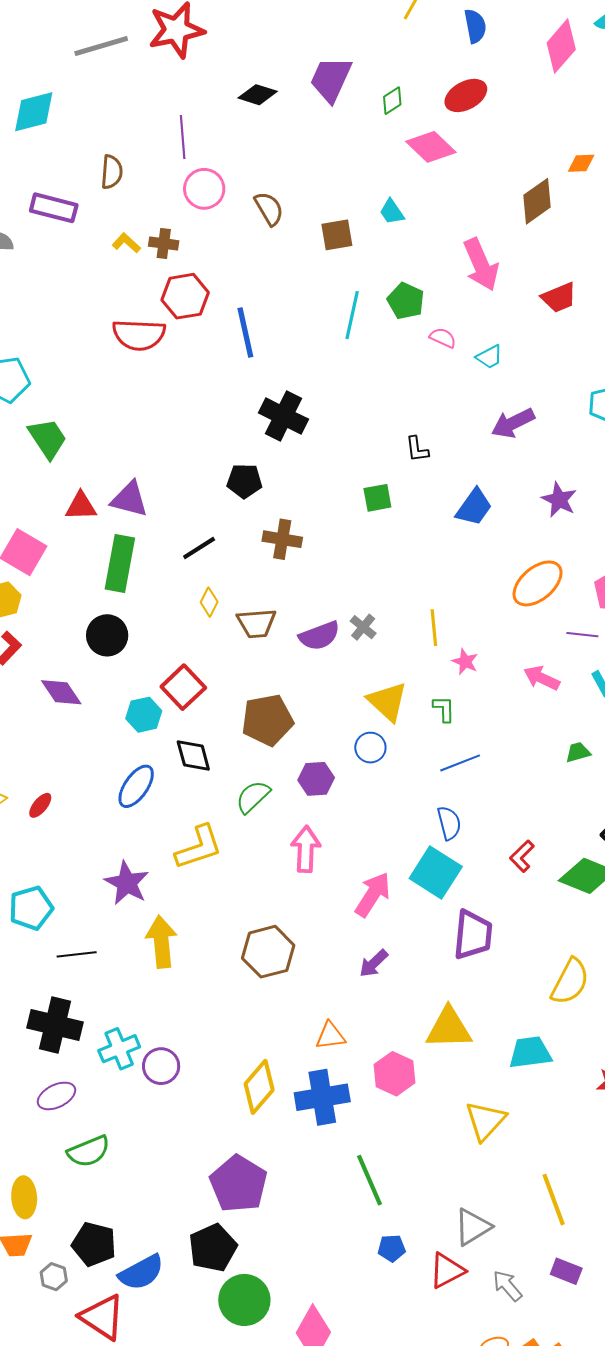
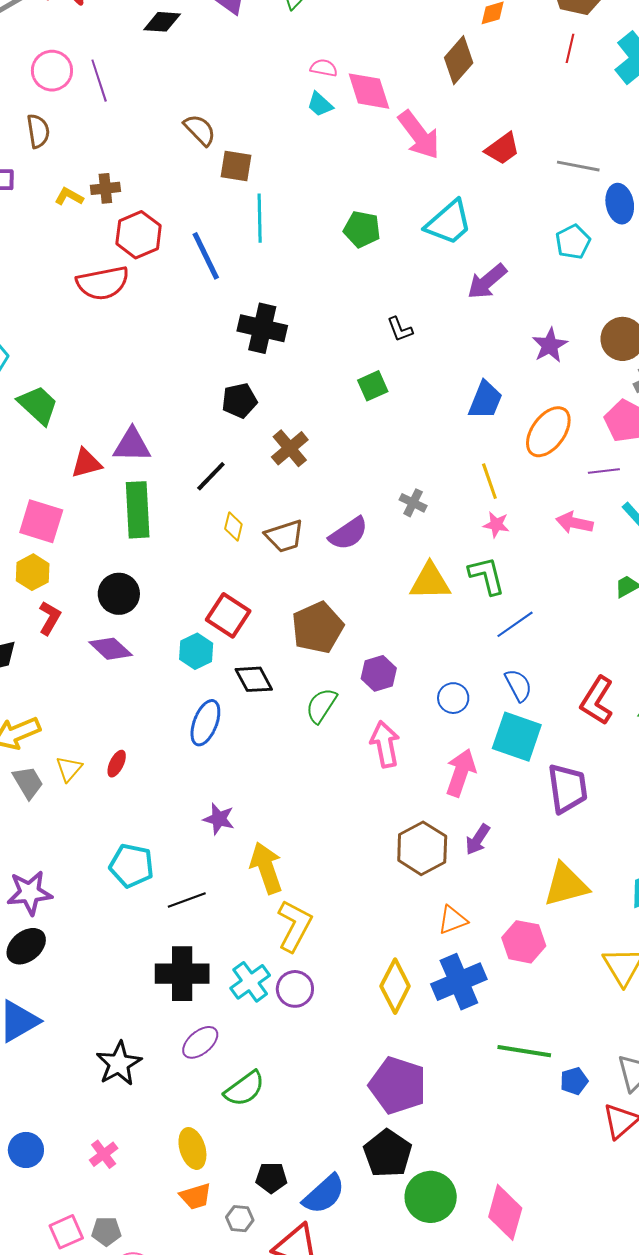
pink diamond: (431, 147) -> (369, 91), moved, turned 42
pink circle: (204, 189) -> (52, 71), moved
brown square: (337, 235) -> (236, 166), moved, turned 32
green pentagon: (406, 301) -> (362, 229), moved
cyan line: (352, 315) -> (260, 218), moved
pink semicircle: (443, 338) -> (324, 68), moved
cyan trapezoid: (489, 357) -> (449, 223), size x1.8
purple star: (559, 500) -> (550, 345), turned 30
blue trapezoid: (474, 507) -> (485, 400), moved
brown cross: (282, 539) -> (290, 448), turned -36
gray cross: (363, 627) -> (413, 503), moved
yellow line: (434, 628) -> (489, 481), moved
black circle: (107, 635) -> (119, 594), moved
yellow triangle: (387, 702) -> (430, 582), turned -30
green L-shape: (444, 709) -> (487, 576), size x1.5
blue circle: (370, 748) -> (453, 698), moved
yellow L-shape: (199, 847) -> (294, 926), moved, turned -30
red L-shape: (522, 856) -> (597, 701), size x1.5
purple star: (127, 883) -> (219, 819), size x0.7
cyan pentagon: (31, 908) -> (132, 866), turned -30
brown hexagon: (268, 952) -> (422, 848), moved
green line: (369, 1180) -> (524, 1051), turned -44
black pentagon: (94, 1244) -> (271, 1178), size x0.7
blue pentagon: (392, 1248) -> (574, 1081), moved

